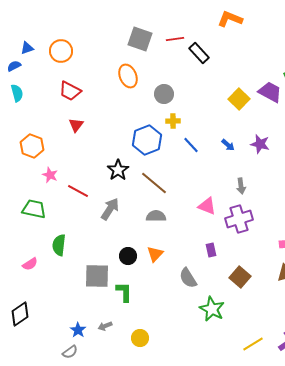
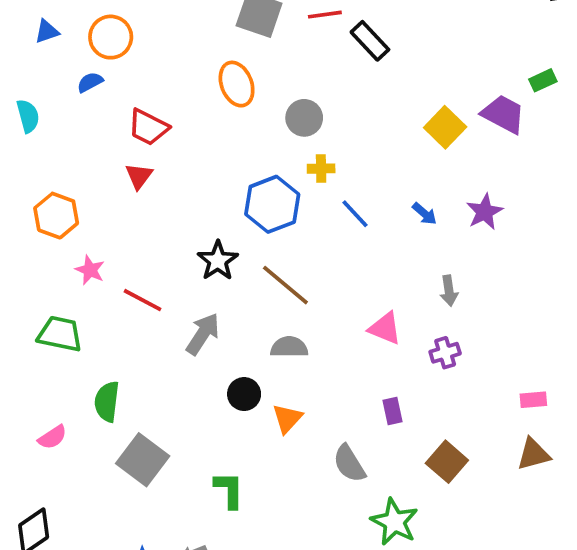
blue semicircle: (14, 66) -> (90, 82), moved
red trapezoid: (70, 91) -> (148, 127), moved
purple star: (260, 144) -> (485, 212), turned 30
purple cross: (239, 219) -> (445, 353), size x0.6
black circle: (128, 256) -> (244, 394), moved
gray square: (97, 276) -> (143, 460), moved, turned 36

